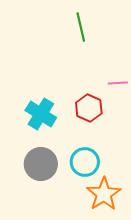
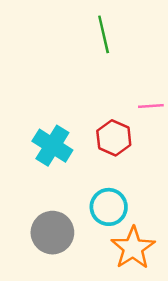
gray circle: (41, 164) -> (52, 233), moved

